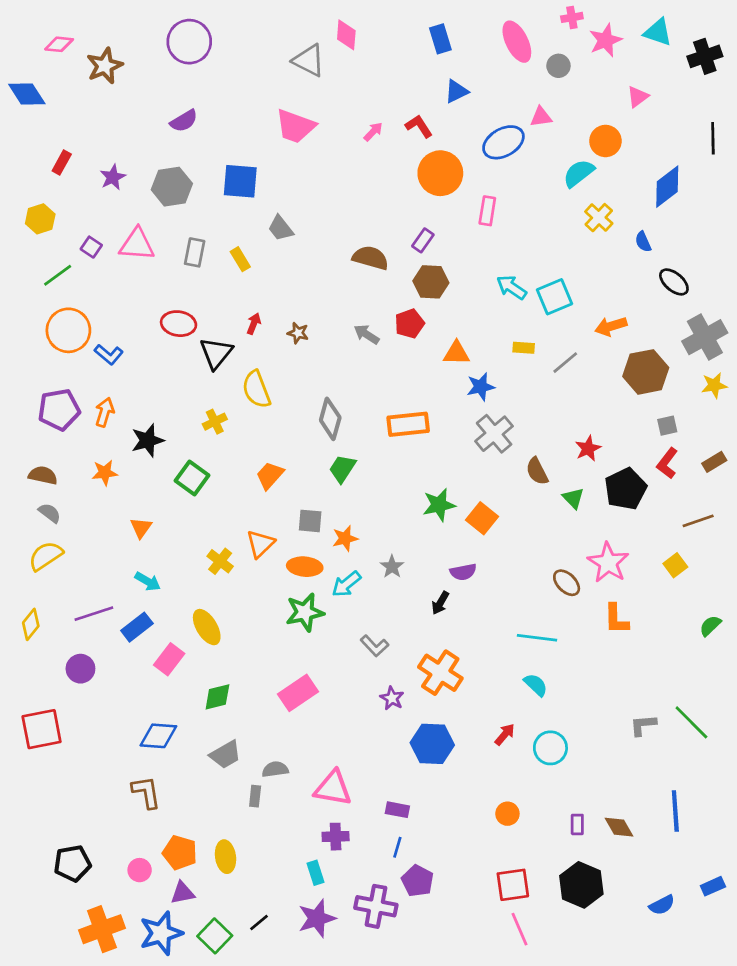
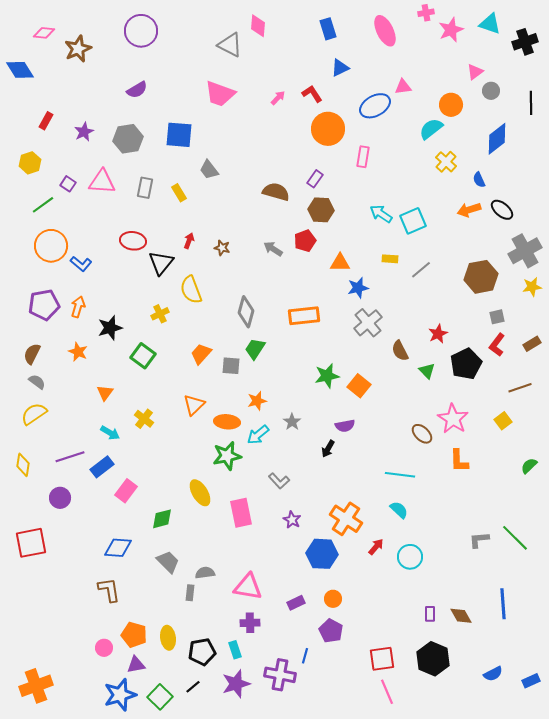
gray circle: (558, 66) -> (491, 91), moved
orange arrow: (611, 326) -> (469, 210), moved
orange star: (105, 473) -> (78, 352), turned 30
brown semicircle: (43, 475) -> (32, 354), turned -75
gray square: (310, 521) -> (231, 366), moved
yellow cross: (220, 561) -> (144, 419), moved
yellow diamond: (31, 624) -> (23, 465), turned -30
yellow ellipse: (207, 627) -> (200, 493), moved
orange cross: (440, 673) -> (346, 519), moved
pink rectangle: (298, 693) -> (241, 513), moved, turned -68
gray trapezoid: (226, 755) -> (168, 562), turned -105
purple rectangle: (397, 810) -> (296, 603), turned -36
orange circle: (507, 814) -> (333, 599), moved
blue line: (397, 847) -> (305, 656), moved
black pentagon: (72, 863) -> (202, 652), moved
purple pentagon: (418, 881) -> (331, 631), moved
blue rectangle: (713, 886) -> (531, 681), moved
orange cross: (102, 929) -> (36, 686), moved

